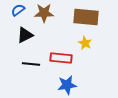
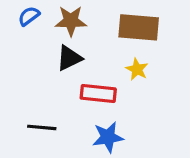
black triangle: (25, 35) -> (69, 58), moved
black line: (31, 64) -> (42, 127), moved

